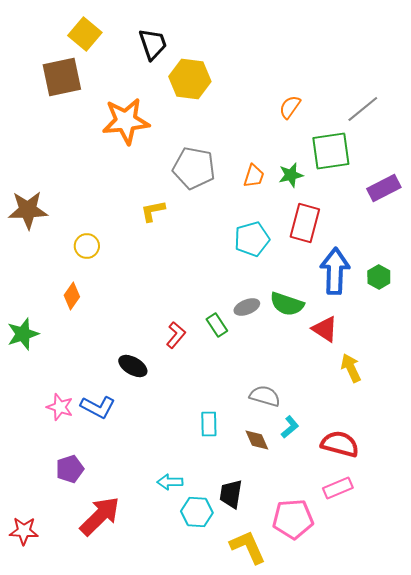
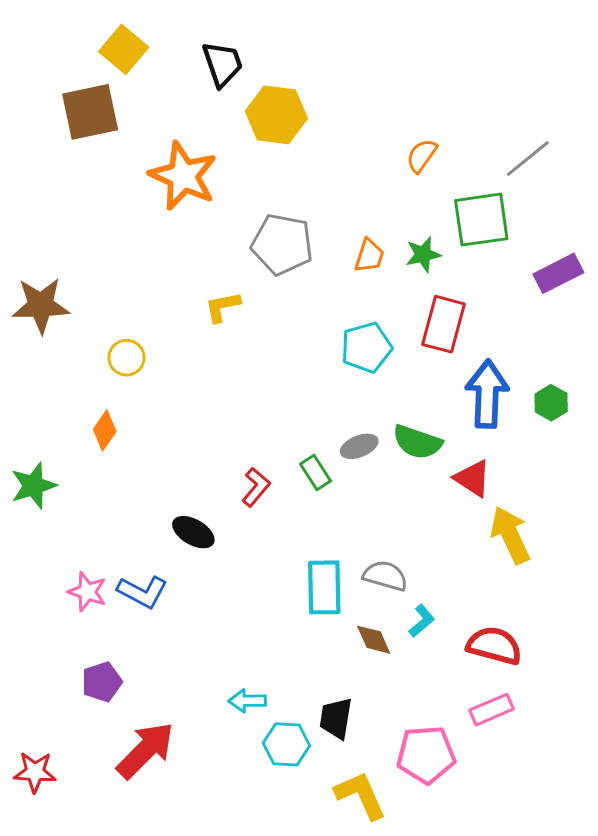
orange star: (126, 121) -> (183, 176), turned 30
yellow arrow: (351, 368) -> (510, 535), size x1.4
cyan rectangle: (209, 424) -> (324, 587), moved, size x1.5

